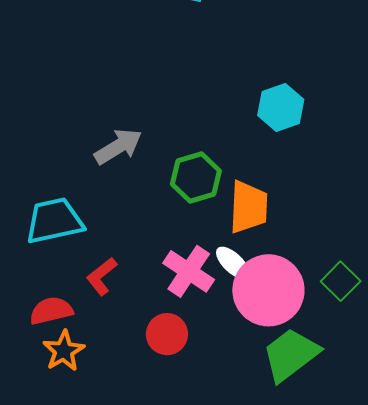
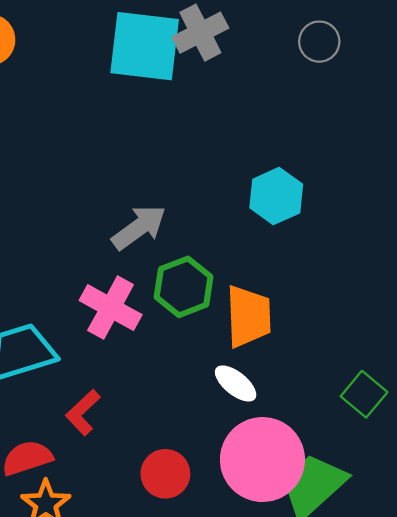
gray arrow: (118, 147) -> (139, 227), moved
pink cross: (189, 271) -> (111, 308), moved
pink circle: (268, 290) -> (262, 460), moved

